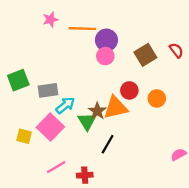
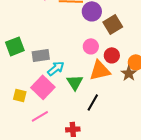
brown square: (145, 55) -> (113, 24), moved
pink circle: (105, 56) -> (91, 46), moved
brown star: (97, 111) -> (129, 73), moved
pink line: (56, 167) -> (40, 116), moved

